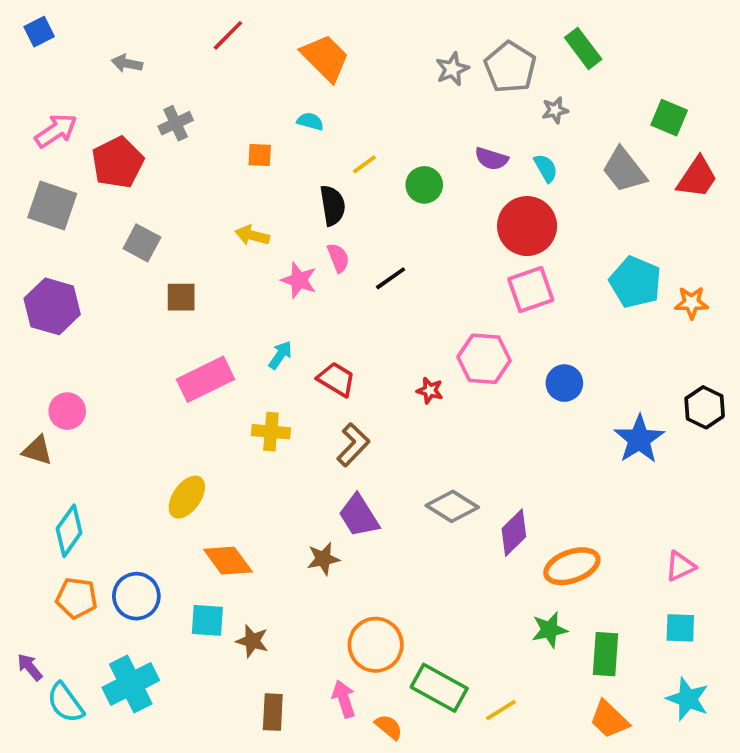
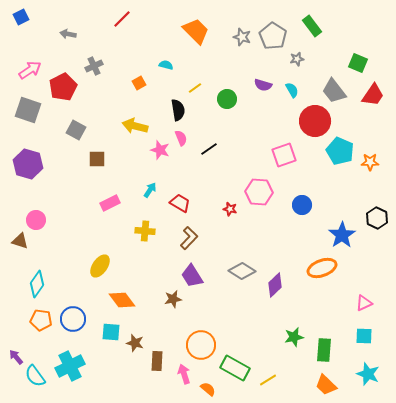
orange trapezoid: (325, 58) -> (196, 31), moved
gray star: (452, 69) -> (242, 37), turned -30
orange square: (260, 155) -> (139, 83), turned -32
red circle: (527, 226) -> (315, 121), moved
yellow arrow: (252, 235) -> (135, 126), size x1.4
pink rectangle: (206, 379) -> (110, 203), size x0.7
orange ellipse: (572, 566) -> (322, 268), moved
brown rectangle: (273, 712) -> (157, 361), moved

